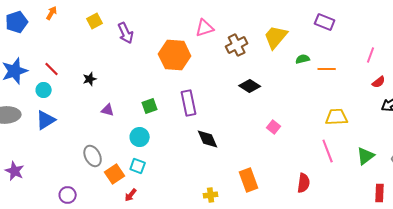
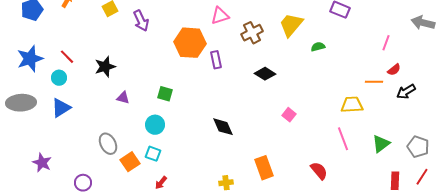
orange line: (327, 69) -> (374, 82), moved
black star: (90, 79) -> (105, 67), size x1.5
purple rectangle: (189, 103) -> (216, 60), moved, size x0.7
green square: (150, 106) -> (165, 94), turned 35
purple star: (15, 171) -> (42, 163), moved
red semicircle: (304, 183) -> (319, 171), turned -48
red arrow: (131, 195) -> (161, 183), moved

